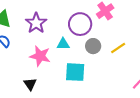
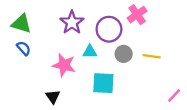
purple star: (36, 23) -> (72, 22), moved
yellow line: (118, 48) -> (152, 56), turned 42

